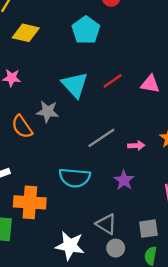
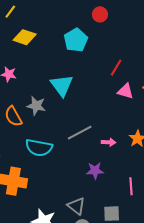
red line: (113, 81) -> (116, 68), moved, turned -30
cyan semicircle: (75, 178) -> (39, 148), moved
purple star: (124, 180) -> (95, 171), turned 30

